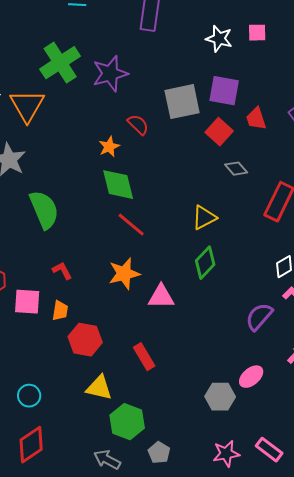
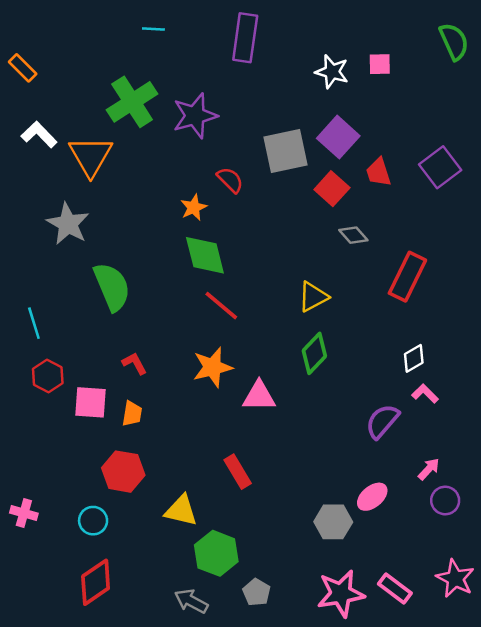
purple square: (224, 91) -> (338, 137), turned 32
red hexagon: (85, 340) -> (123, 472), moved
pink star: (226, 454) -> (341, 594), size x1.4

